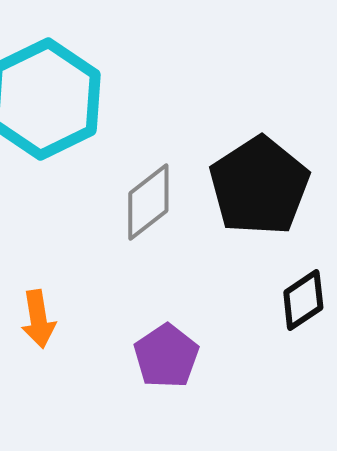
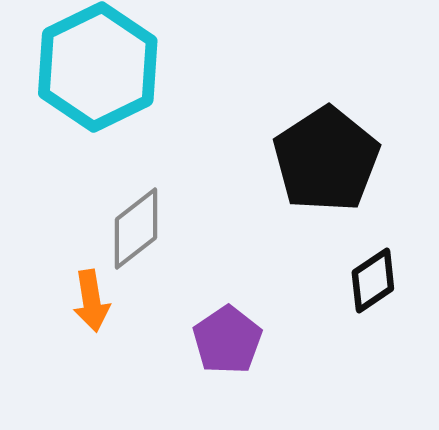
gray diamond: (148, 202) -> (136, 228), moved

